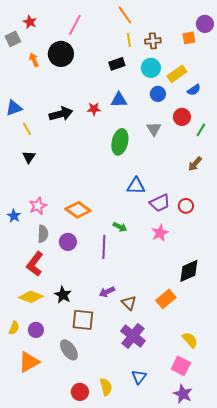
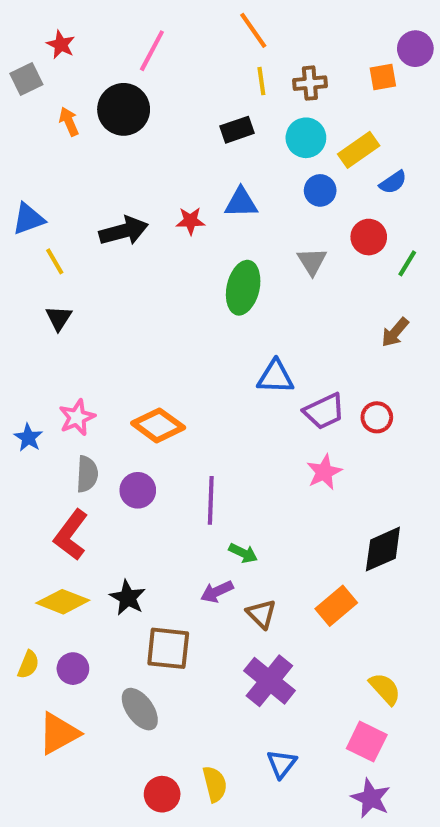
green arrow: (120, 227) -> (243, 553), moved

